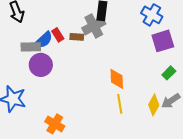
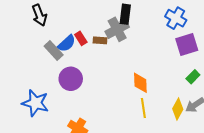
gray rectangle: (31, 47) -> (54, 50), turned 48
purple circle: (41, 65) -> (71, 79), moved

